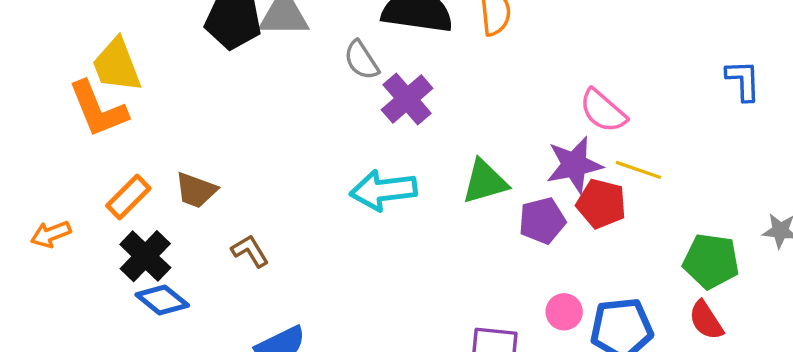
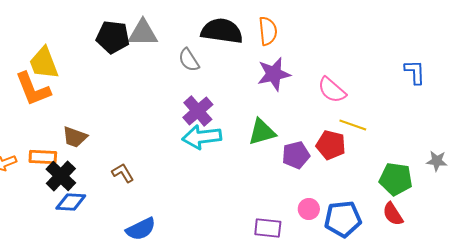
purple cross: (407, 99) -> (198, 111), moved
purple star: (574, 165) -> (274, 74), moved
brown trapezoid: (196, 190) -> (75, 137), moved
orange rectangle: (128, 197) -> (43, 157), moved, turned 48
blue diamond: (162, 300) -> (71, 202), turned -36

